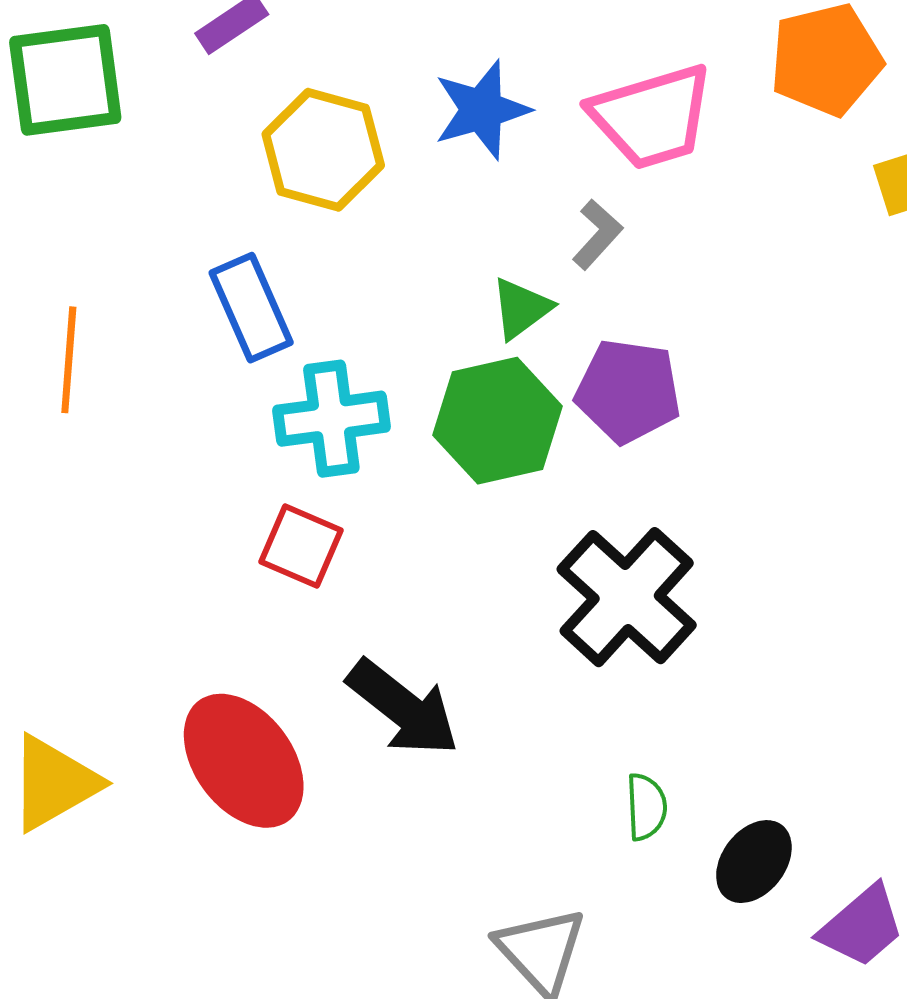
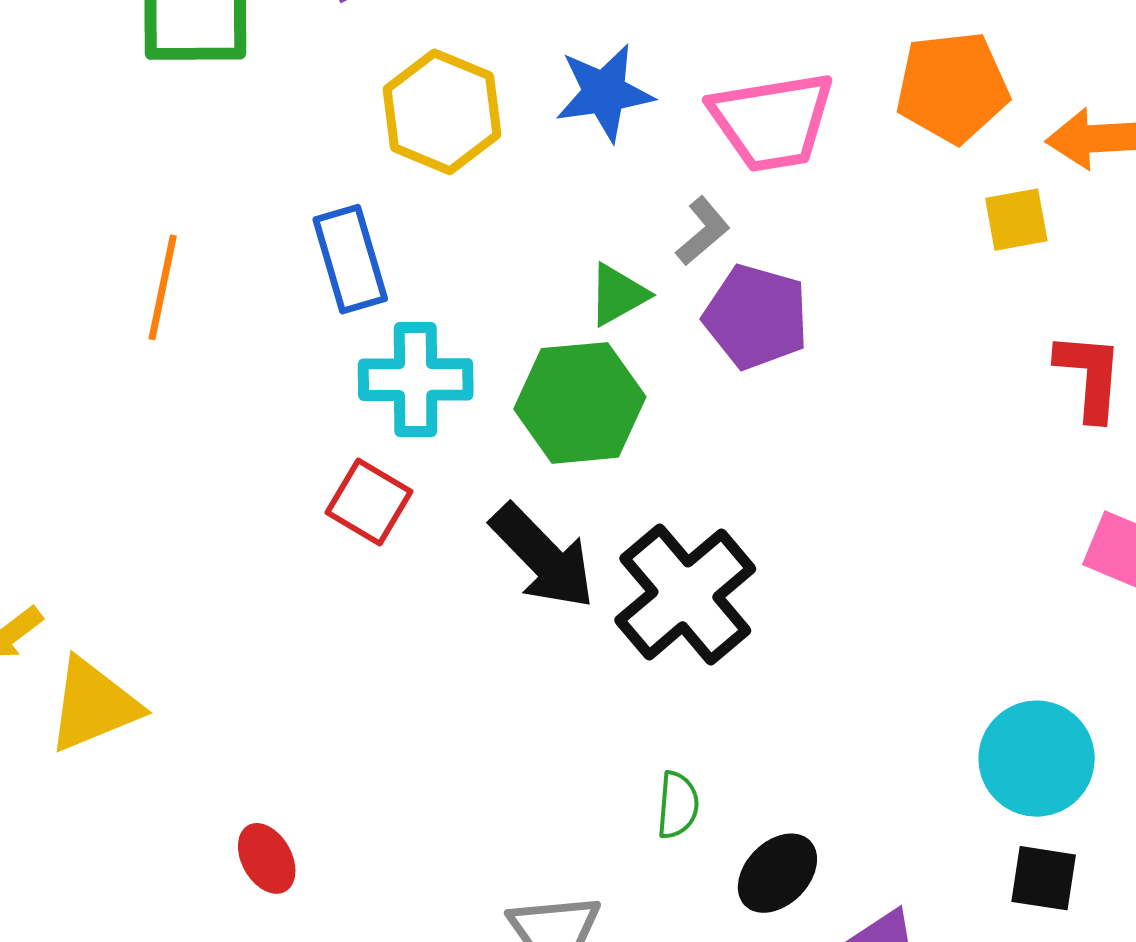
purple pentagon: (628, 391) -> (756, 317), moved
black arrow: (403, 708) -> (543, 557), moved
red ellipse: (244, 761) -> (267, 858), moved, size x0.5

